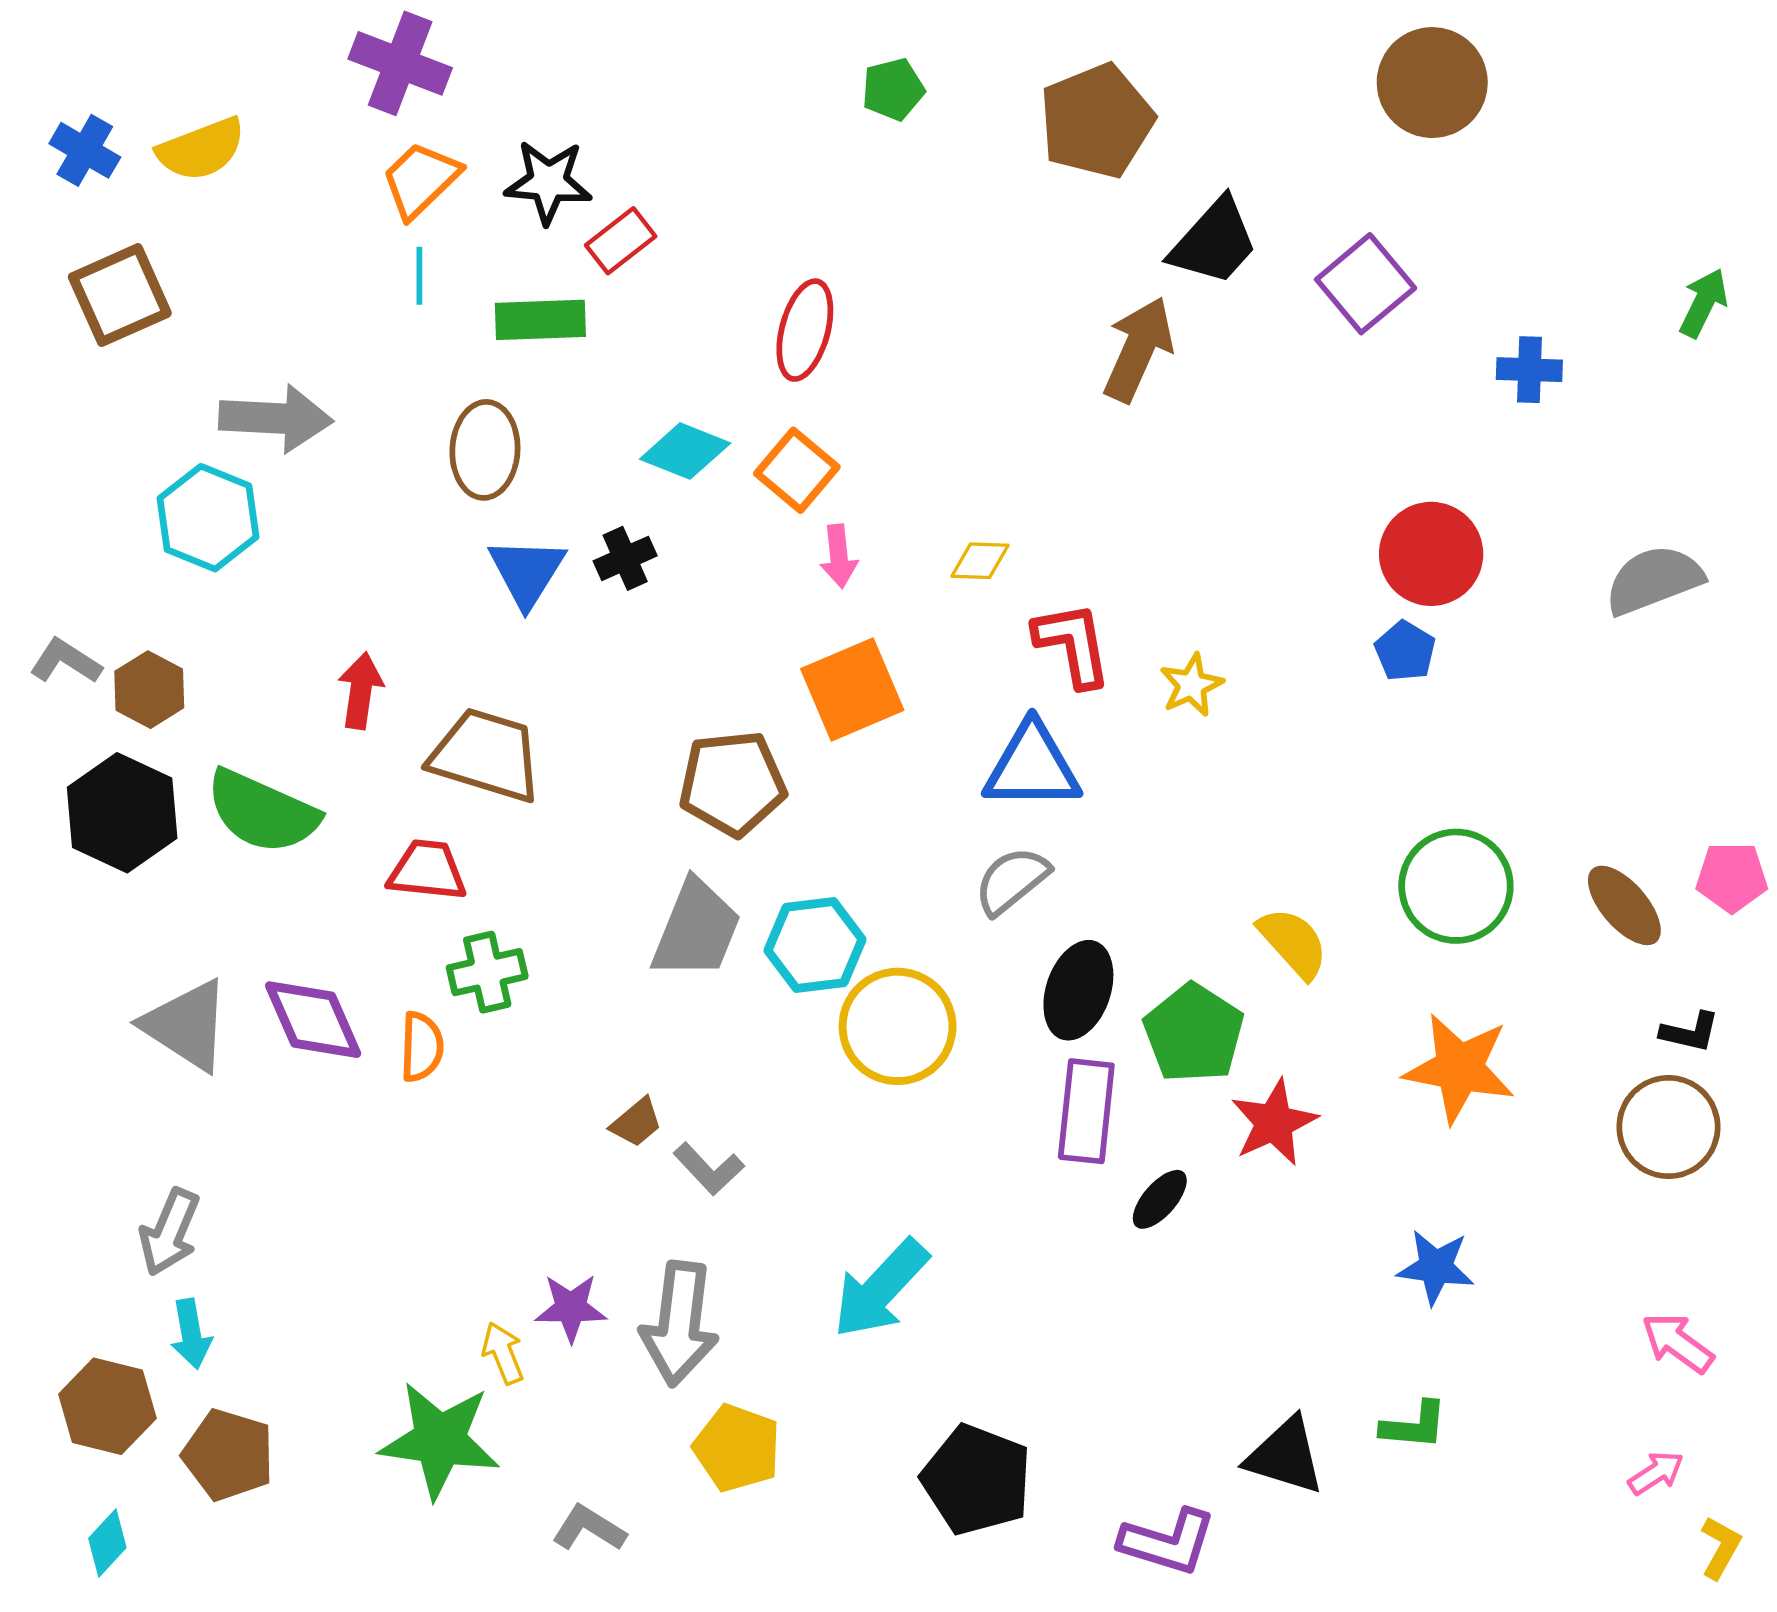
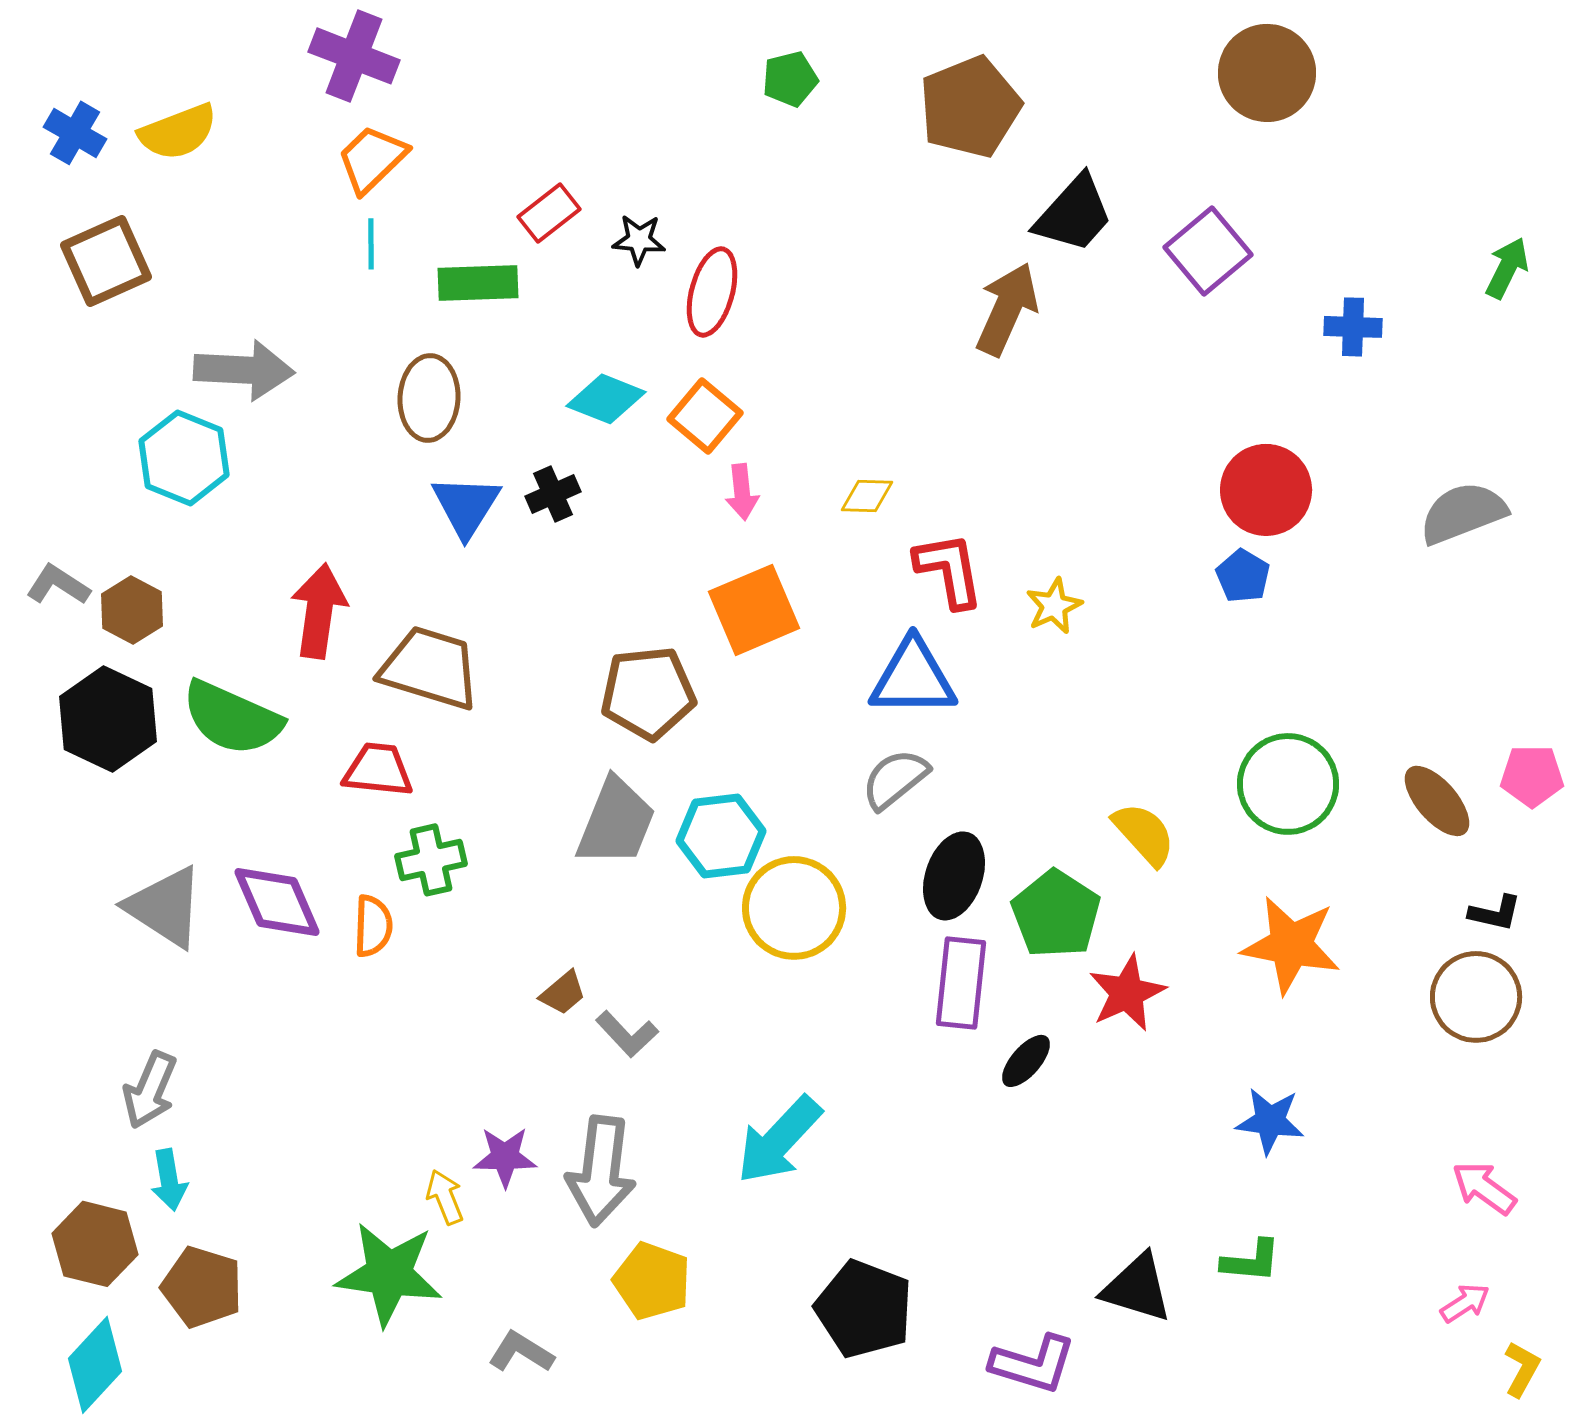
black star: (548, 182) -> (639, 240), moved, size x0.7
red arrow: (361, 691) -> (319, 611), size x1.4
cyan diamond: (107, 1543) -> (95, 1365), size x1.6

